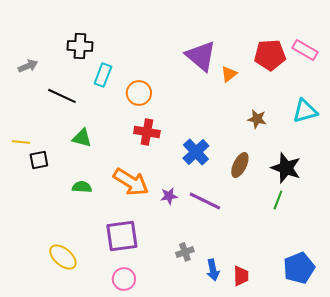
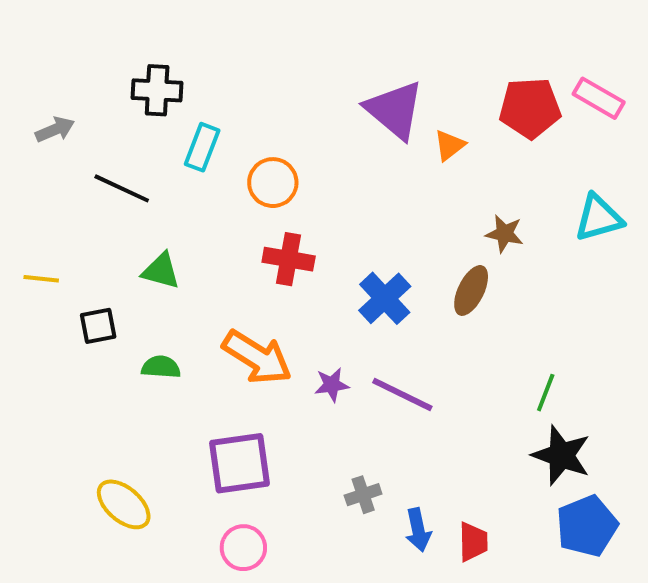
black square: (39, 160) -> (98, 326), moved
brown ellipse: (240, 165) -> (471, 290), moved
black star: (286, 168) -> (561, 455), moved

